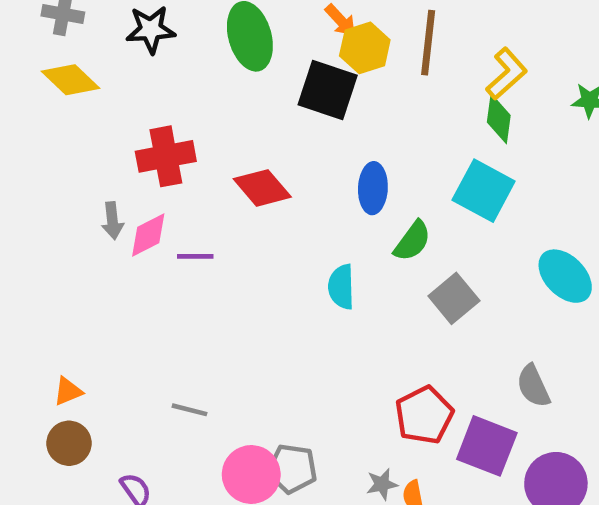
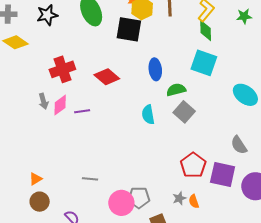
green semicircle: (412, 241) -> (176, 90), turned -132
gray square: (454, 298) -> (184, 112), moved

